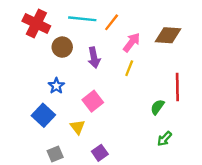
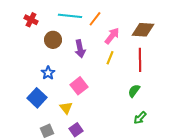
red cross: (36, 24) -> (31, 20), size x0.6
red line: (177, 87) -> (140, 60), moved
purple square: (100, 153) -> (76, 130), moved

